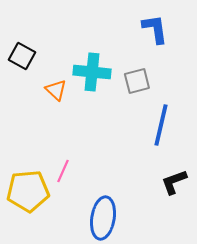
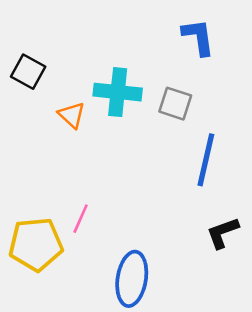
gray square: (137, 81) -> (175, 104), turned 32

